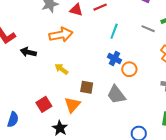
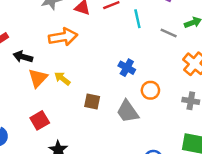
cyan line: (114, 31) -> (137, 19), moved, turned -35
orange circle: (129, 69) -> (150, 90), moved
orange triangle: (72, 105) -> (38, 78), moved

